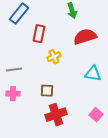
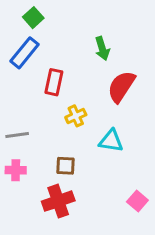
red semicircle: (85, 37) -> (121, 87), turned -40
cyan triangle: (93, 74) -> (111, 141), moved
red cross: (56, 115) -> (58, 201), moved

